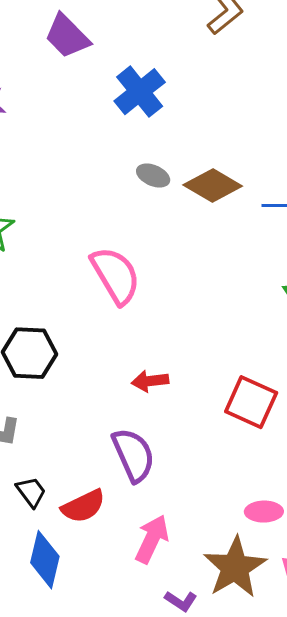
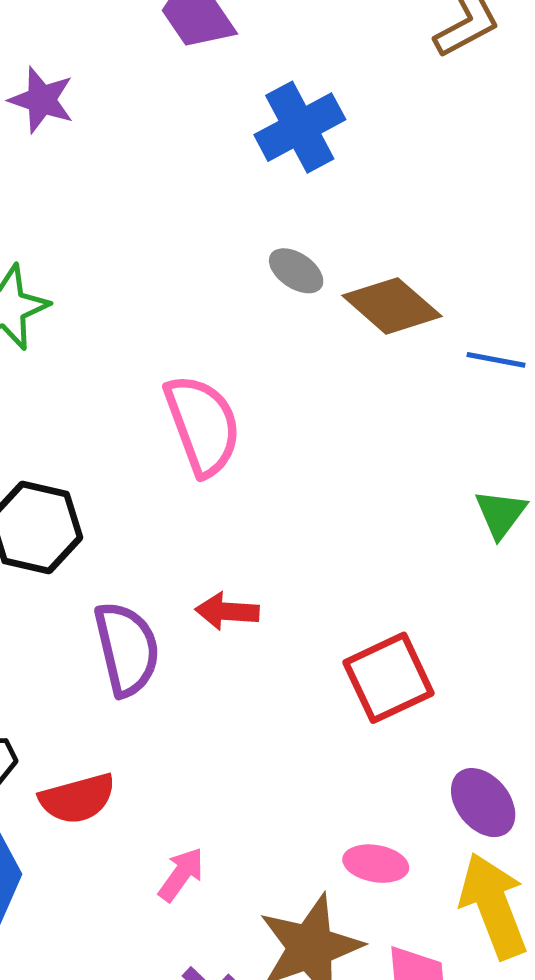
red square: (251, 402) -> (388, 678), turned 30
purple semicircle: (133, 455) -> (127, 649), moved
pink arrow: (152, 539) -> (181, 874), size x0.7

